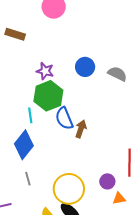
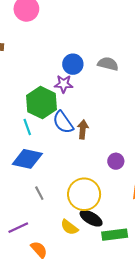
purple star: (45, 71) -> (64, 84), moved
blue diamond: (24, 145) -> (27, 159), turned 76
purple circle: (107, 181) -> (116, 161), moved

